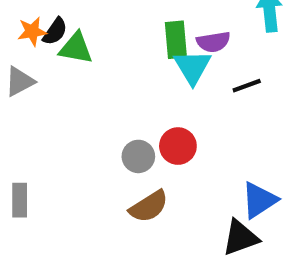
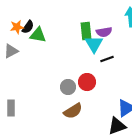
black line: (247, 86) -> (107, 59), moved

